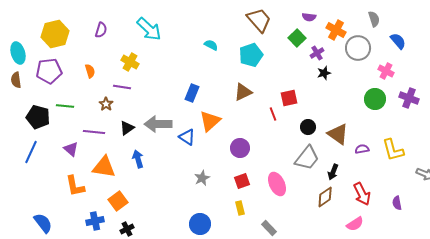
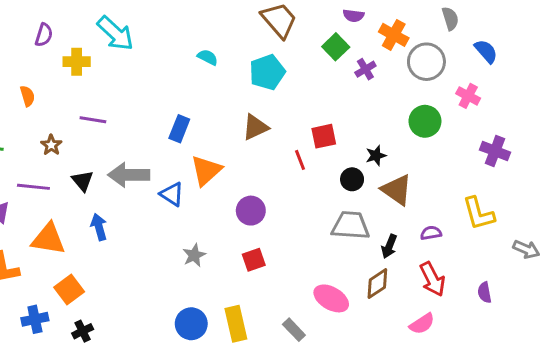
yellow cross: (130, 62) -> (77, 62), moved, turned -30
black star: (324, 73) -> (376, 156), moved
purple line: (122, 87) -> (93, 120), moved
purple cross: (409, 98) -> (495, 151), moved
green circle: (375, 99) -> (425, 121), moved
black triangle: (127, 128) -> (83, 181), turned -35
purple semicircle: (362, 149) -> (431, 233), moved
gray trapezoid: (307, 158) -> (351, 225), turned -124
pink ellipse: (277, 184) -> (331, 298), moved, turned -35
yellow rectangle: (240, 208) -> (236, 324), moved, size x1.6

